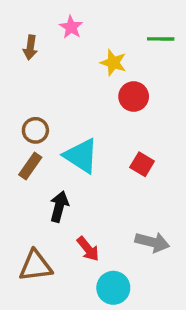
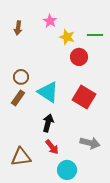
pink star: (71, 27) -> (50, 21), moved
green line: (161, 39) -> (95, 35), moved
red square: (142, 164) -> (84, 97), size x1.6
black arrow: (59, 207) -> (48, 123), moved

